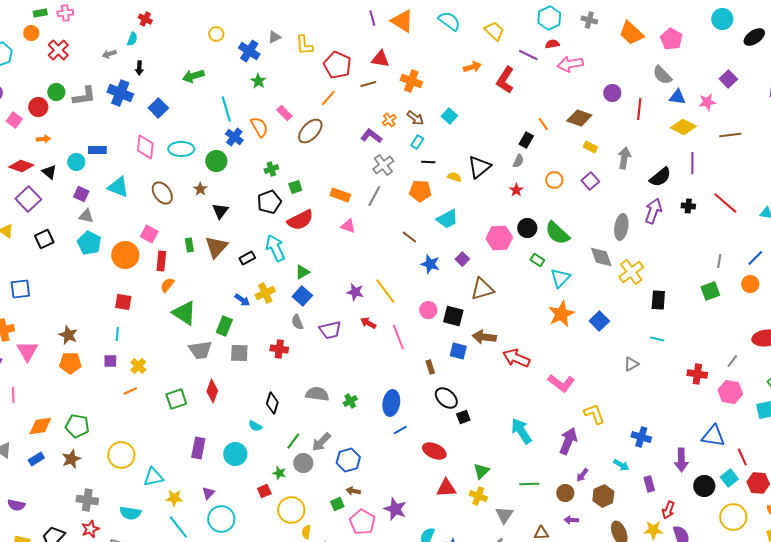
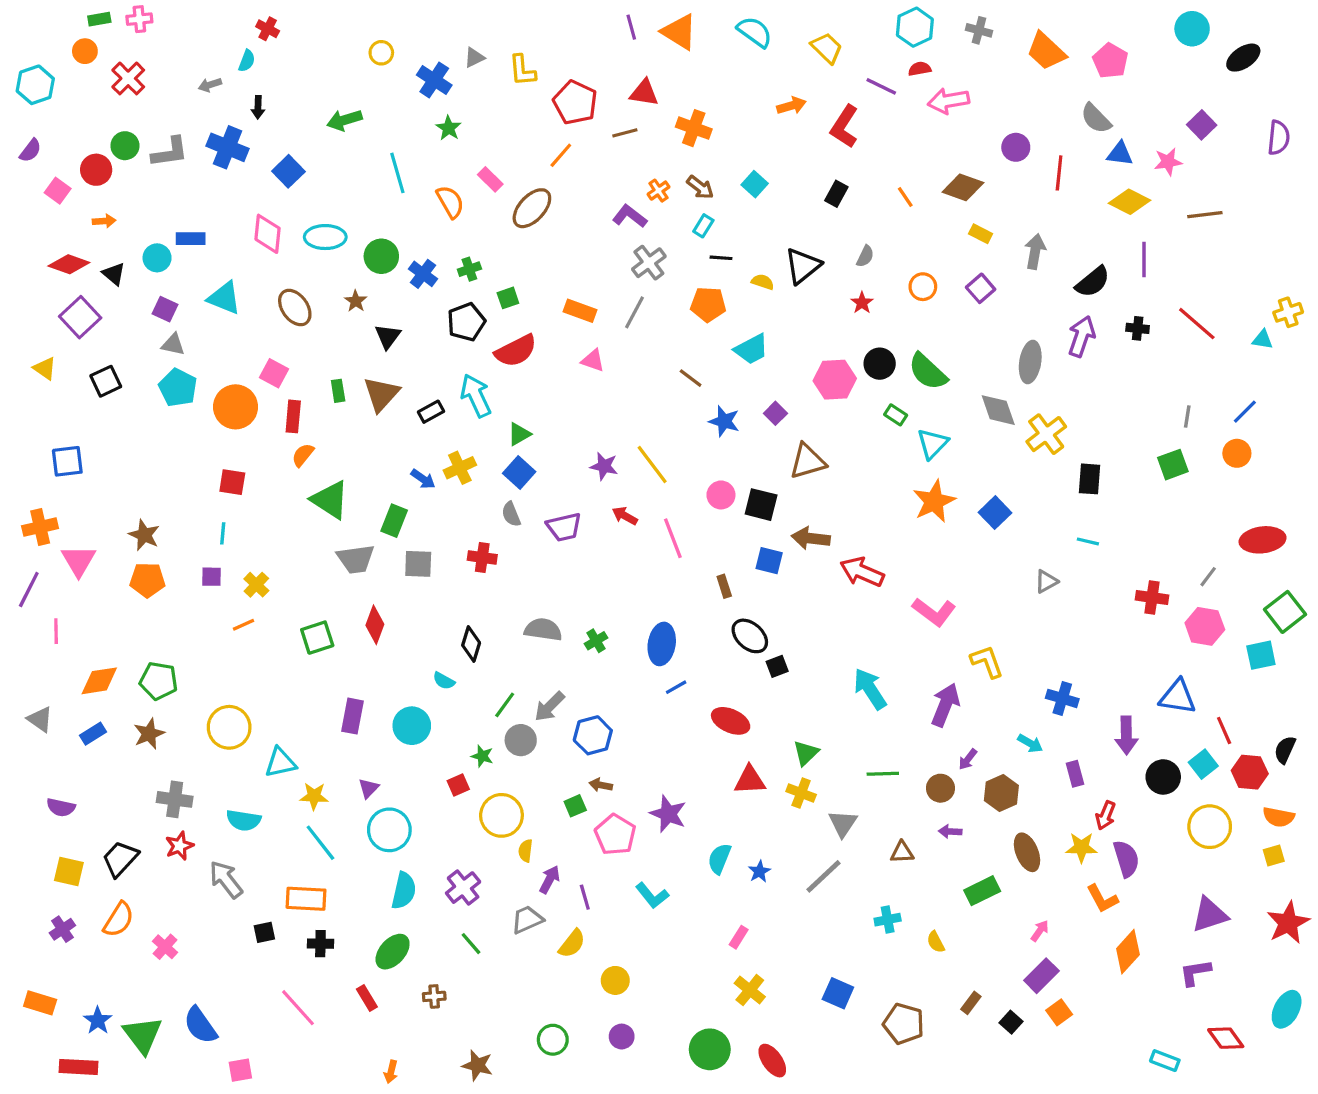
blue cross: (234, 137) -> (423, 274), moved
black rectangle: (526, 140) -> (836, 194), moved

